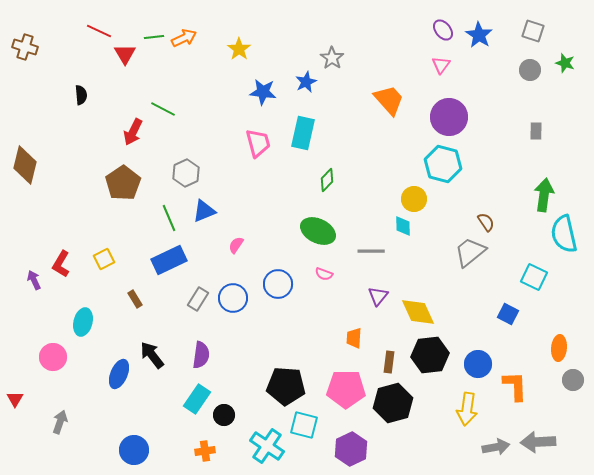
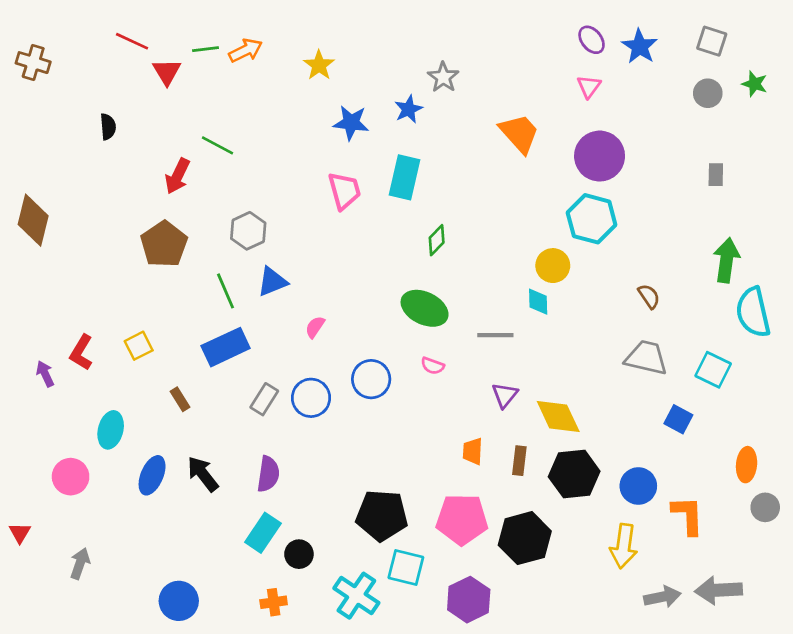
gray trapezoid: (470, 252) -> (646, 358), moved, turned 52
brown rectangle: (389, 362) -> (519, 461), moved
blue ellipse: (119, 374) -> (152, 475), moved

